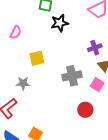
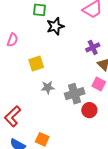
gray cross: (72, 76) -> (75, 94), moved
gray star: (23, 83) -> (48, 87), moved

